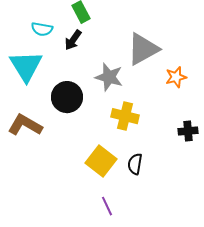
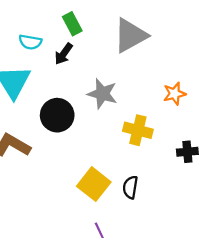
gray triangle: (143, 49) -> (130, 36), moved
yellow cross: (125, 116) -> (138, 130), moved

